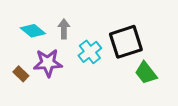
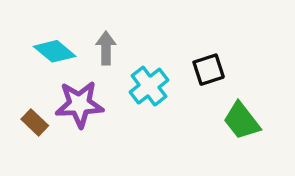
black square: (126, 42) -> (209, 70), size x0.6

